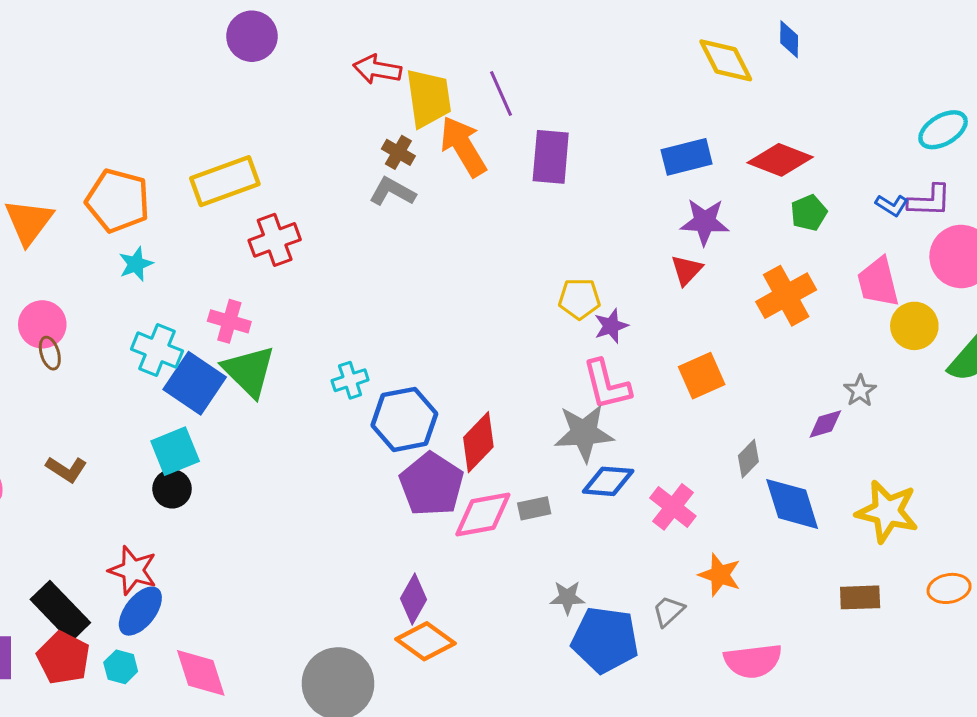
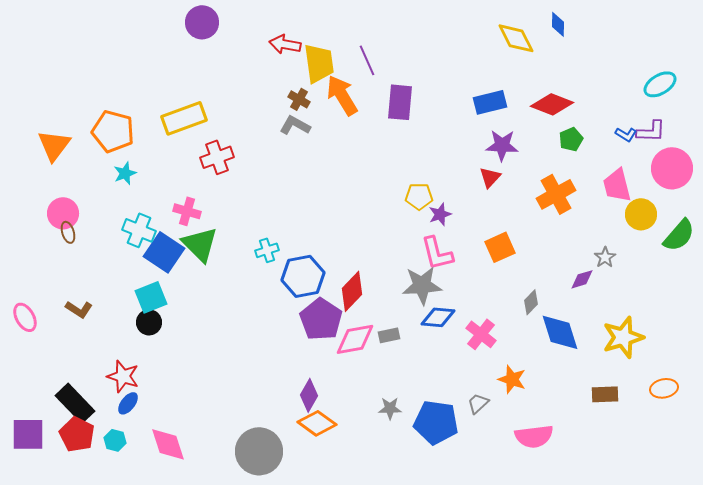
yellow star: (887, 511) -> (623, 337), turned -30
gray star: (567, 597) -> (390, 408), moved
blue ellipse: (140, 611) -> (128, 403), size x0.7

